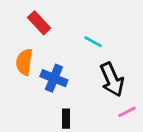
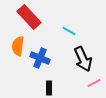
red rectangle: (39, 23) -> (29, 17), size x1.4

